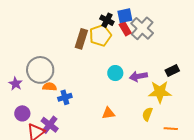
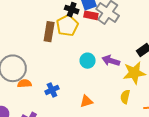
red rectangle: (125, 29) -> (91, 15), turned -40
purple arrow: (138, 76) -> (111, 61), turned 36
blue cross: (65, 97) -> (52, 90), moved

